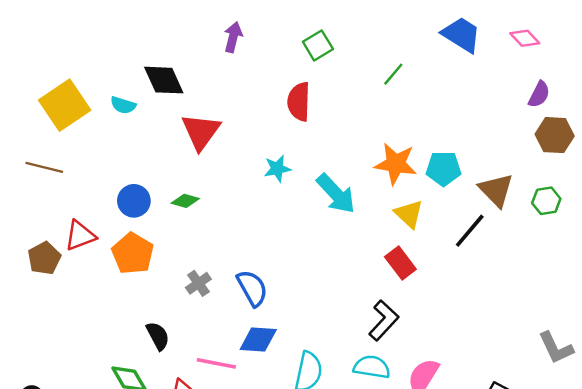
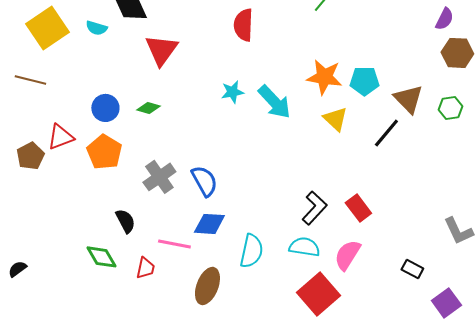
cyan star: (277, 169) -> (232, 92), moved
red rectangle: (400, 263) -> (358, 208), moved
gray cross: (198, 283) -> (159, 177), size x1.5

